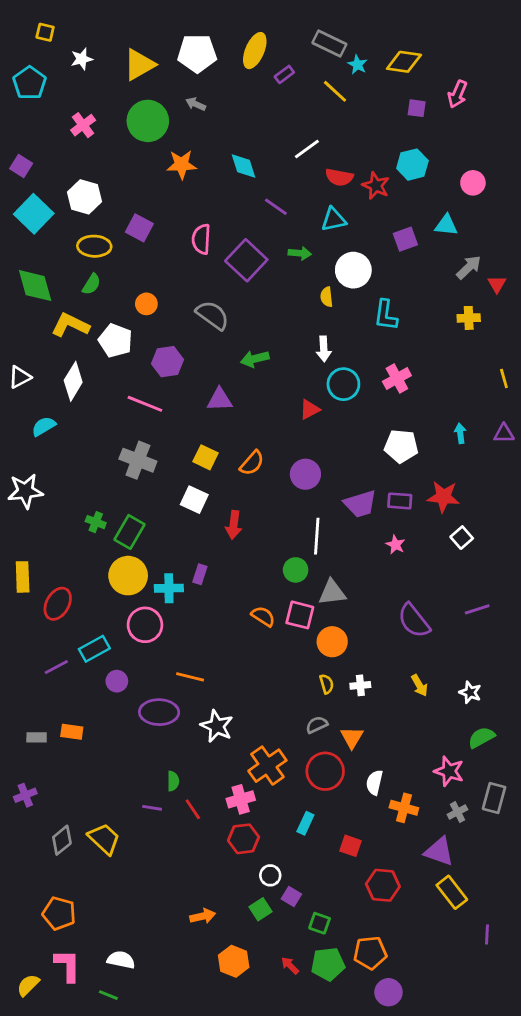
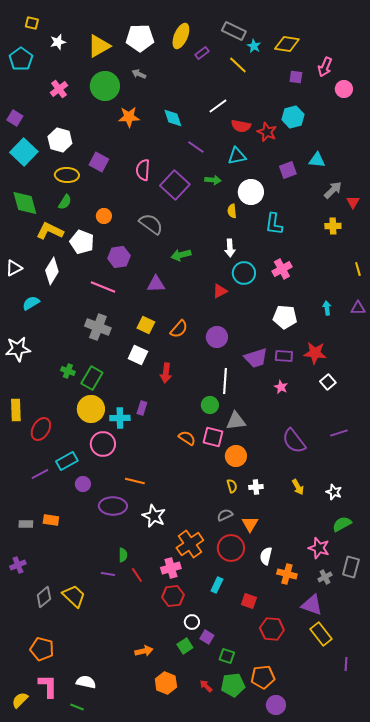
pink circle: (473, 183) -> (344, 89), moved

